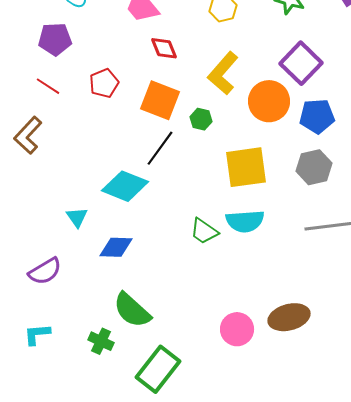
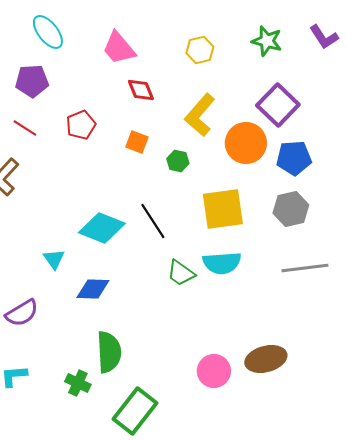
orange square: (160, 100) -> (137, 142), size x0.6
black line: (160, 148) -> (153, 221), moved, turned -69
green semicircle: (132, 310) -> (109, 352), turned -135

